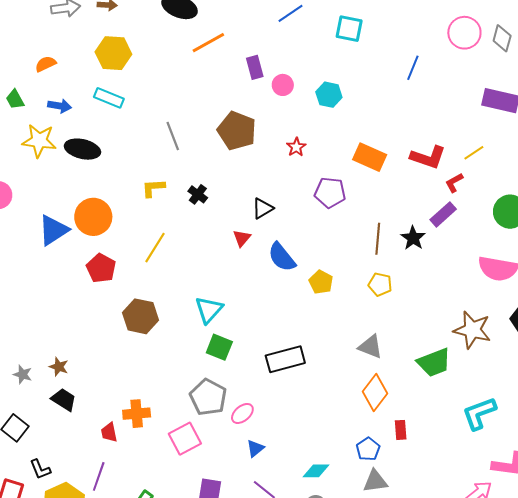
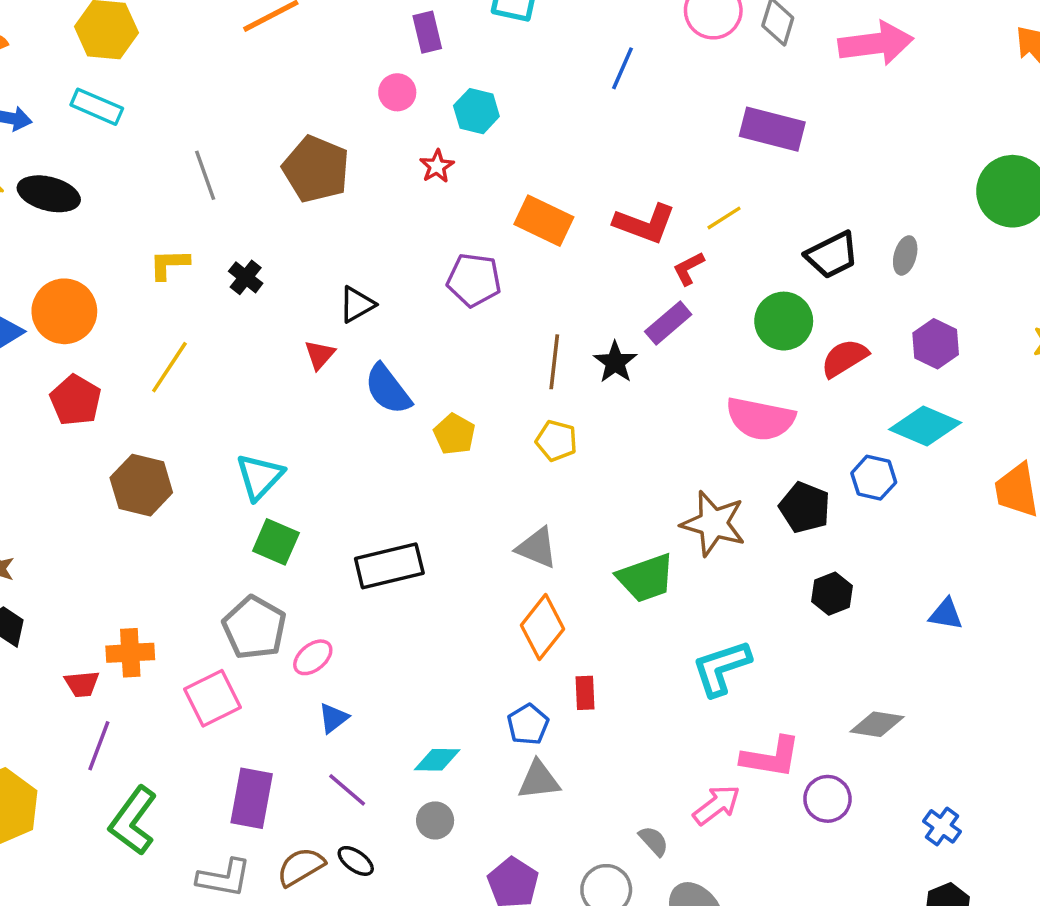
purple rectangle: (255, 67) -> (427, 32), moved
red star: (296, 147) -> (437, 166), moved
red trapezoid: (109, 432) -> (82, 684), turned -85
purple line: (99, 476) -> (99, 746), moved

